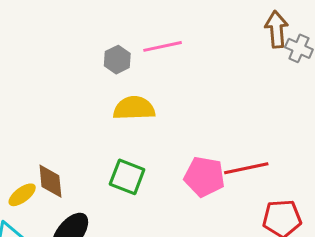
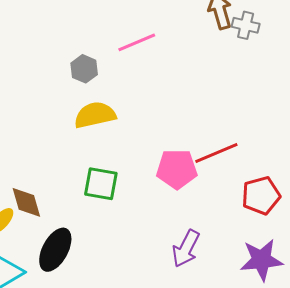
pink line: (163, 46) -> (137, 42), moved
gray hexagon: (117, 60) -> (84, 69), moved

